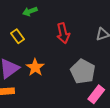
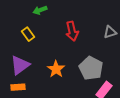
orange star: (35, 67) -> (56, 69), moved

